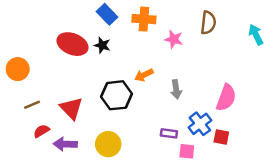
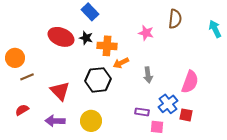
orange cross: (144, 19) -> (107, 46), moved
brown line: (32, 105) -> (27, 77), moved
red semicircle: (42, 131) -> (22, 110), moved

